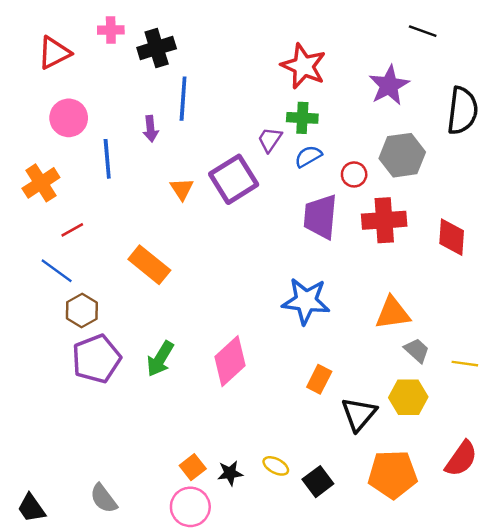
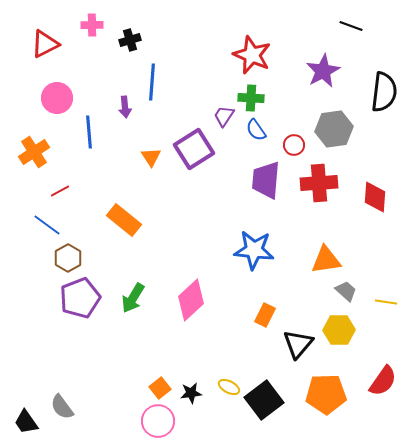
black cross: (157, 48) -> (130, 40), size x0.7
blue semicircle: (308, 156) -> (256, 130), turned -95
black square: (318, 482) -> (264, 400), size x1.5
gray semicircle: (104, 498) -> (62, 407), moved

